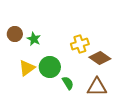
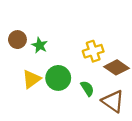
green semicircle: (68, 83) -> (87, 88), moved
brown triangle: (97, 87) -> (113, 101), turned 35

